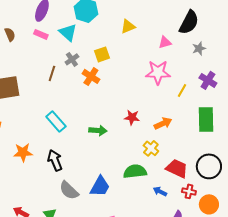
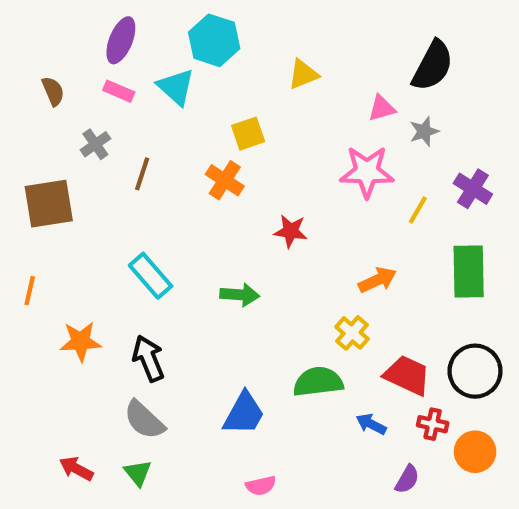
gray star: (199, 48) -> (424, 131), moved
gray cross: (72, 59) -> (95, 144), moved
red star: (132, 117) -> (291, 231), moved
gray semicircle: (69, 190) -> (144, 420), moved

